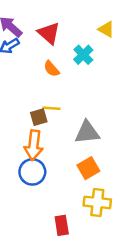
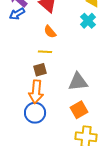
cyan cross: (83, 55) -> (88, 21), moved
yellow line: (51, 108) -> (45, 52), moved

